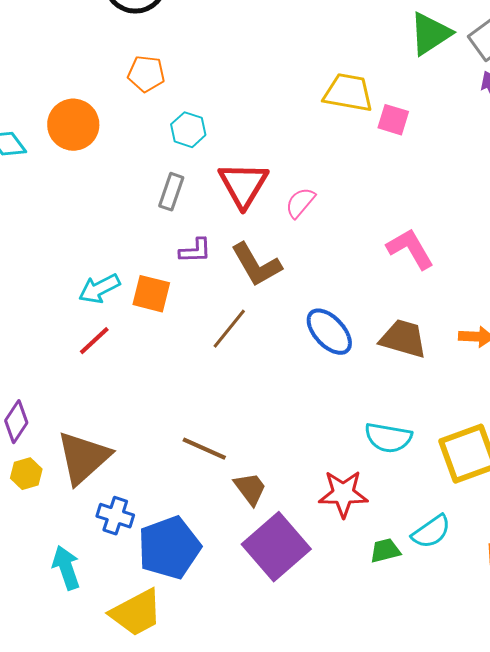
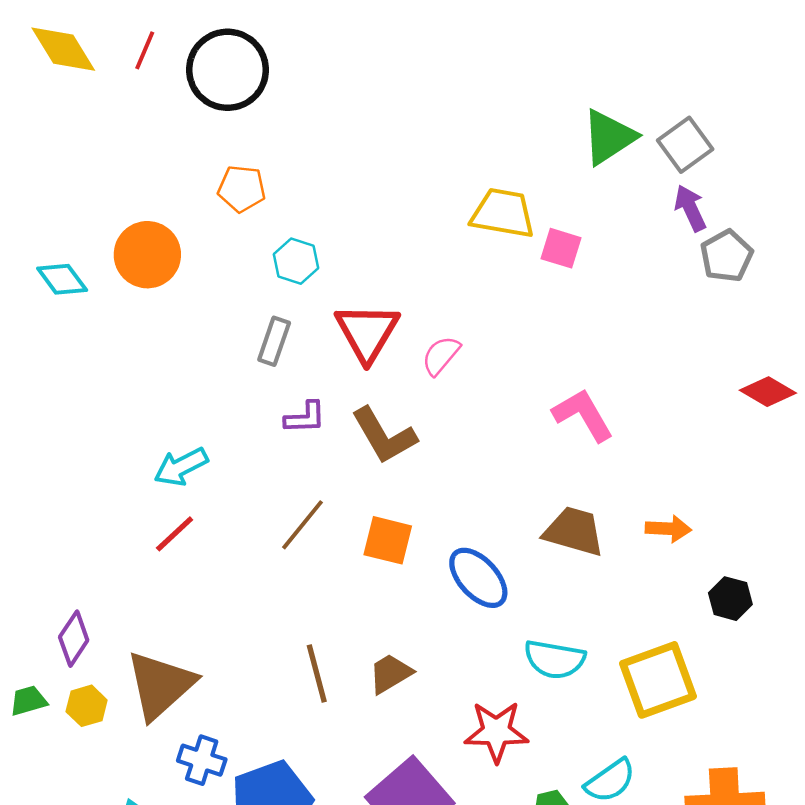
orange square: (151, 294) -> (388, 540), moved
brown line: (229, 329) -> (302, 525), moved
blue ellipse: (329, 332) -> (478, 578), moved
brown line: (204, 449) -> (317, 674), turned 51
brown trapezoid: (250, 489) -> (390, 674), moved, turned -84

